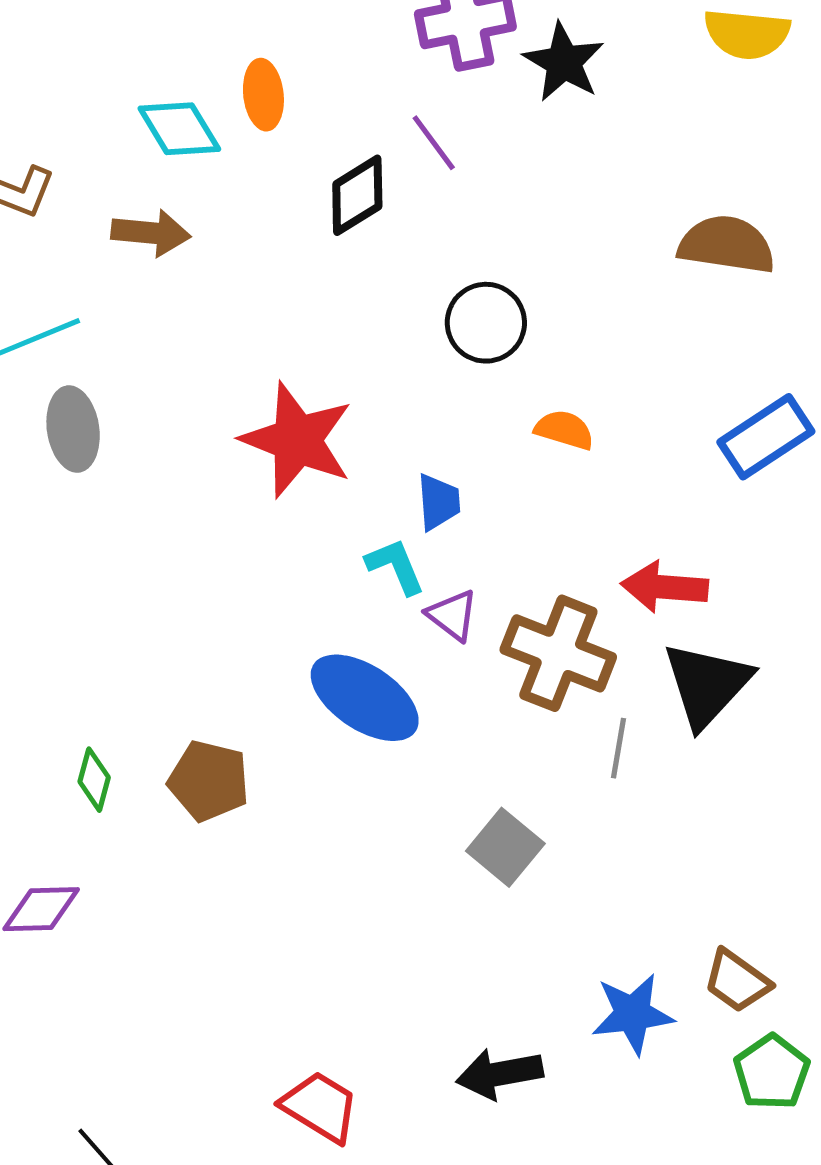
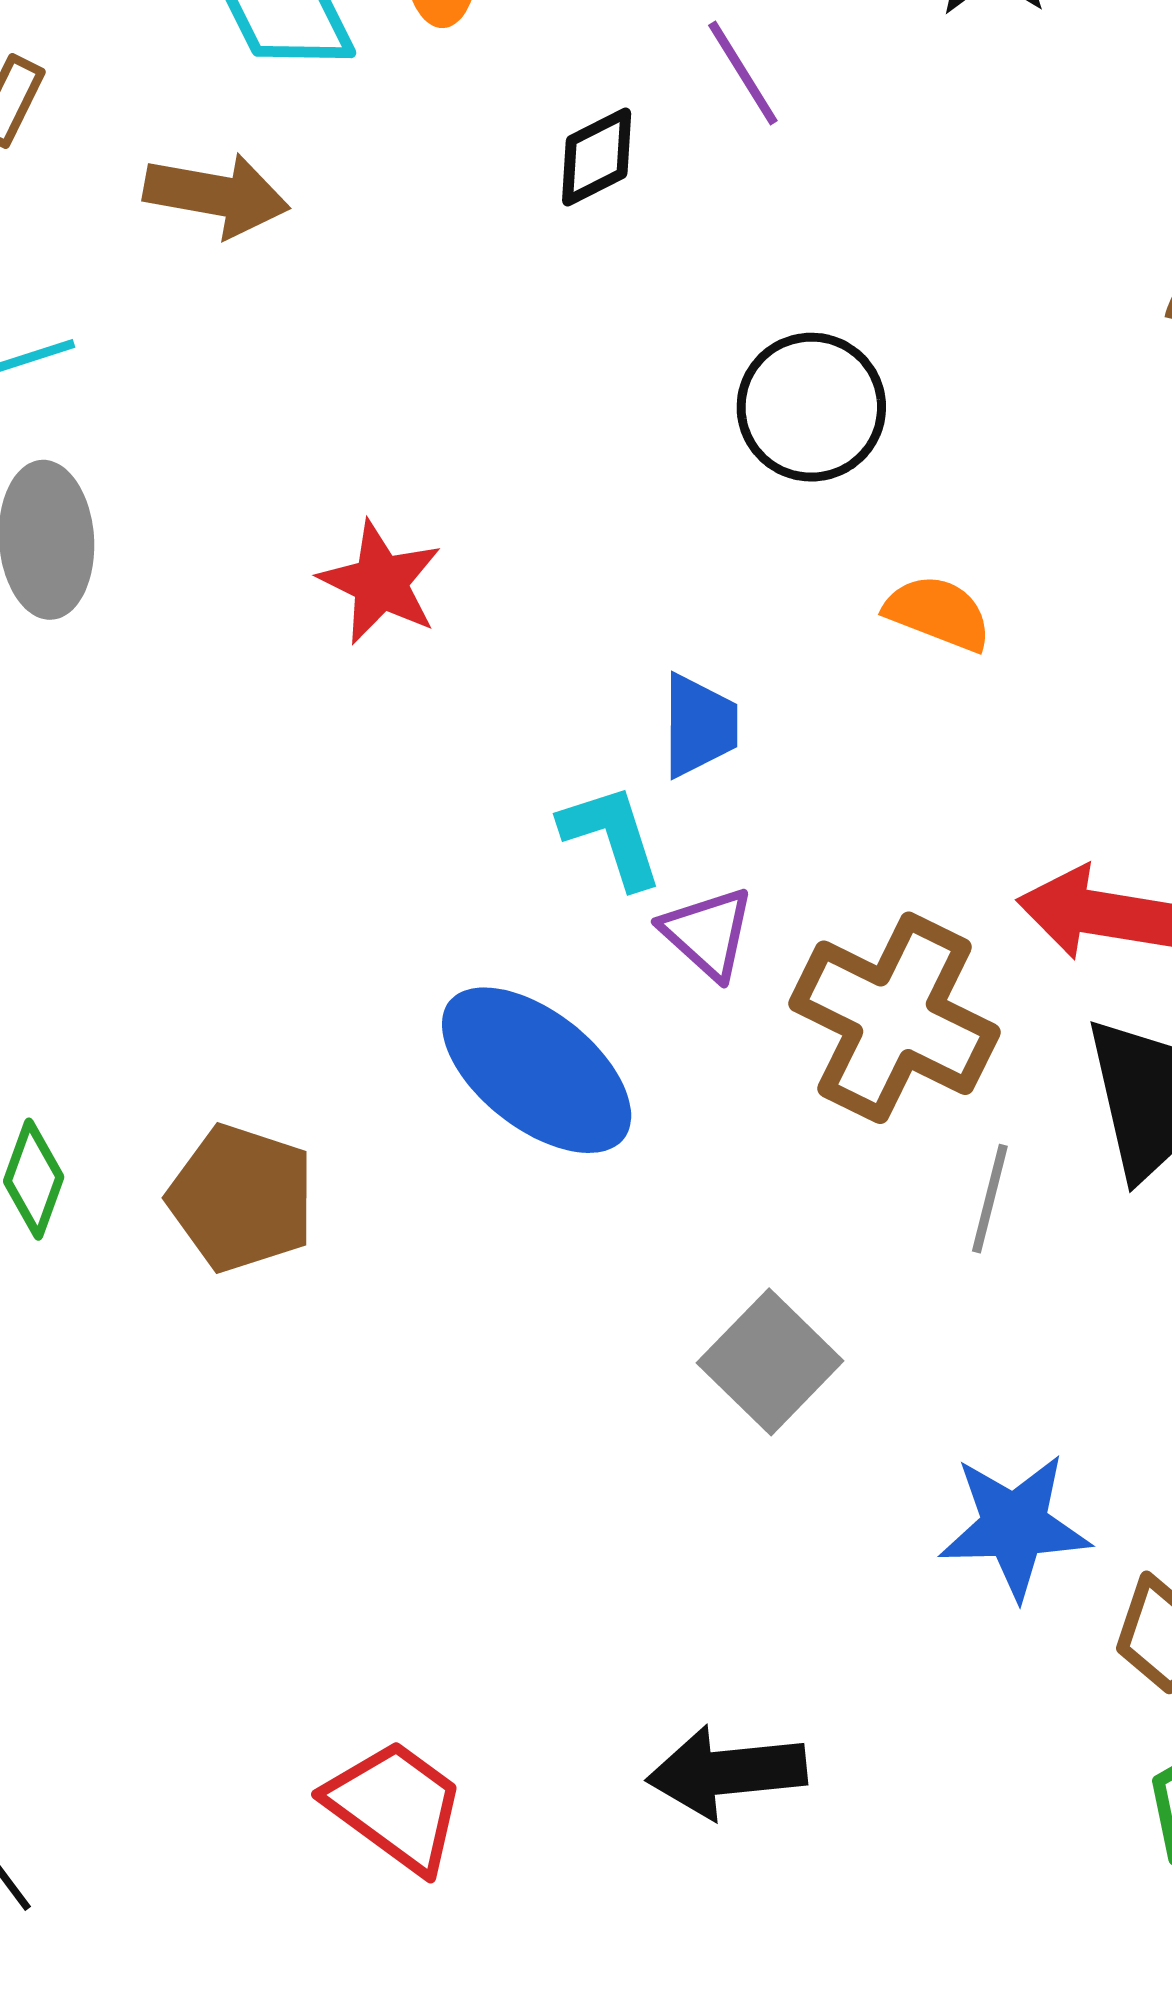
black diamond: (357, 195) -> (597, 157), size x0.7
red star: (297, 440) -> (380, 582), moved, size x0.6
blue star: (633, 1014) -> (1015, 1526), moved

